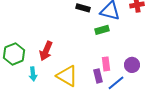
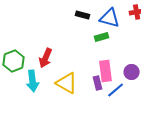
pink rectangle: (106, 64) -> (106, 71), size x1.5
cyan arrow: (33, 74) -> (33, 81), size x1.5

